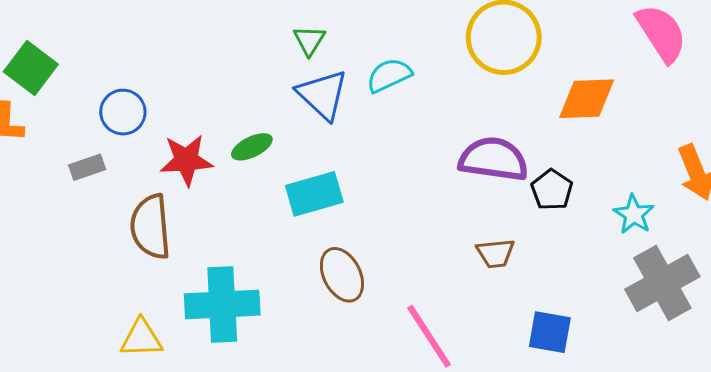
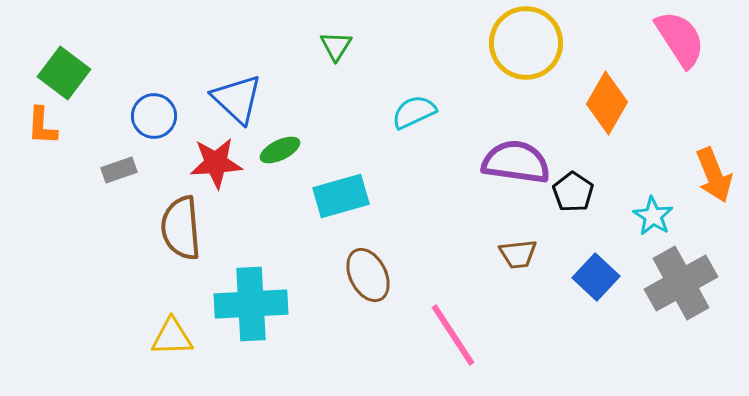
cyan semicircle: (389, 75) -> (414, 112), moved
blue triangle: (323, 95) -> (237, 99), moved
orange diamond: (587, 99) -> (607, 103), turned -58
blue square: (550, 332) -> (596, 277), moved, turned 33

